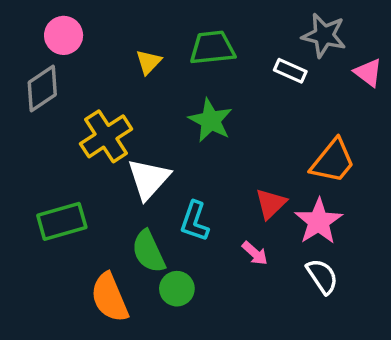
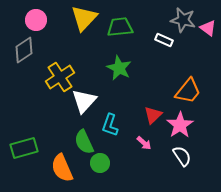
yellow triangle: (149, 62) -> (84, 18), moved, size x1.8
pink triangle: (368, 73) -> (208, 28), moved
green rectangle: (62, 221) -> (24, 148), moved

